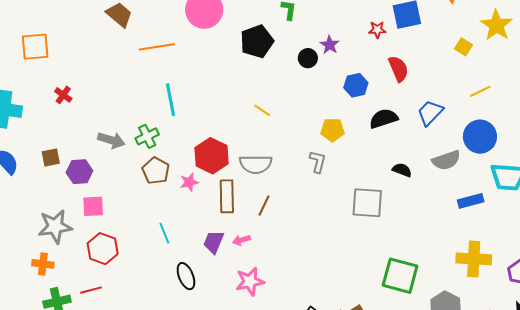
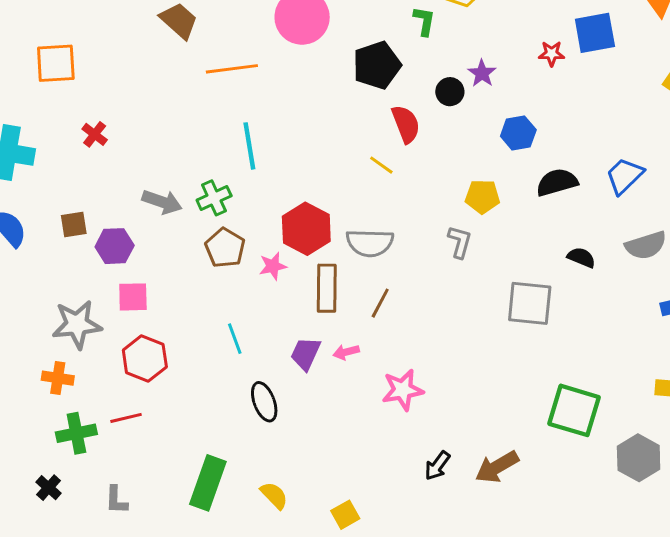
red semicircle: (398, 69) -> (406, 124), moved
pink star: (250, 281) -> (403, 390), moved

